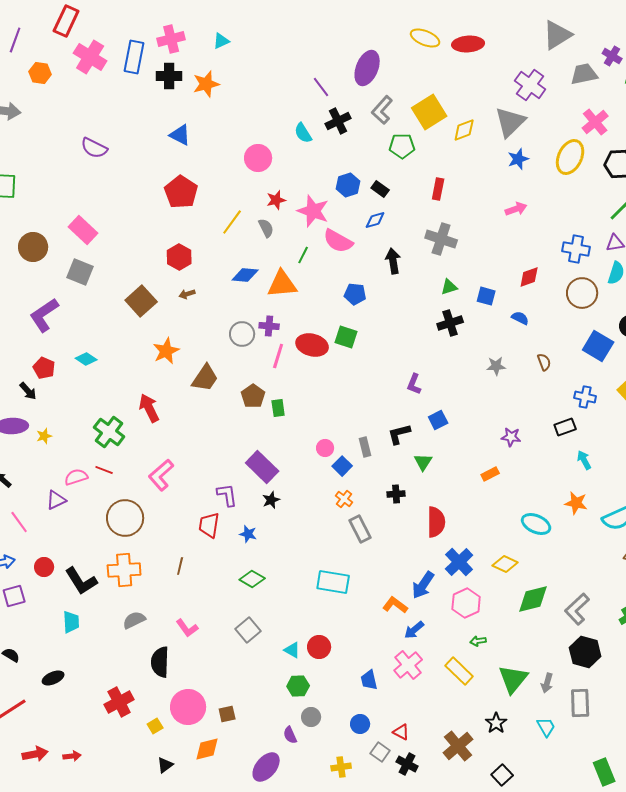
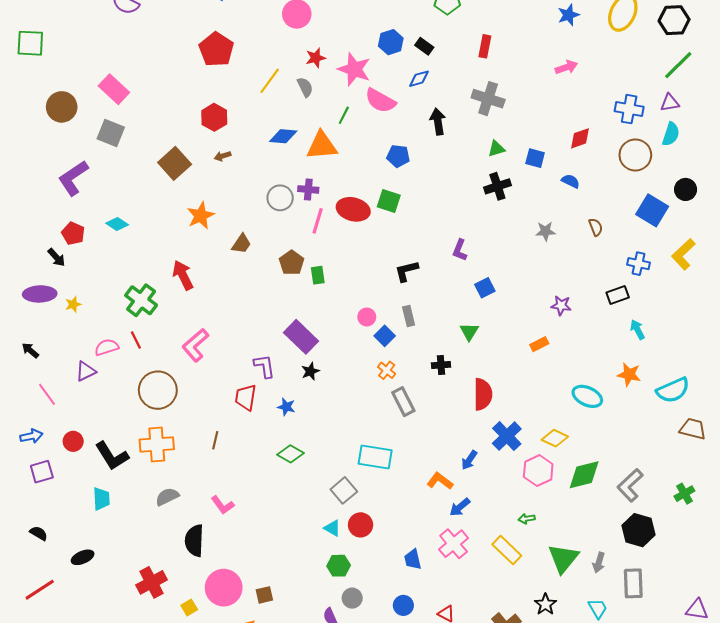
brown trapezoid: (205, 378) -> (241, 244), size x0.7
black L-shape: (399, 434) -> (407, 271), moved
red line: (104, 470) -> (136, 340), turned 42
blue arrow: (423, 585) -> (469, 460), size x0.7
pink hexagon: (466, 603) -> (538, 471), moved
gray square: (248, 630) -> (344, 490), moved

